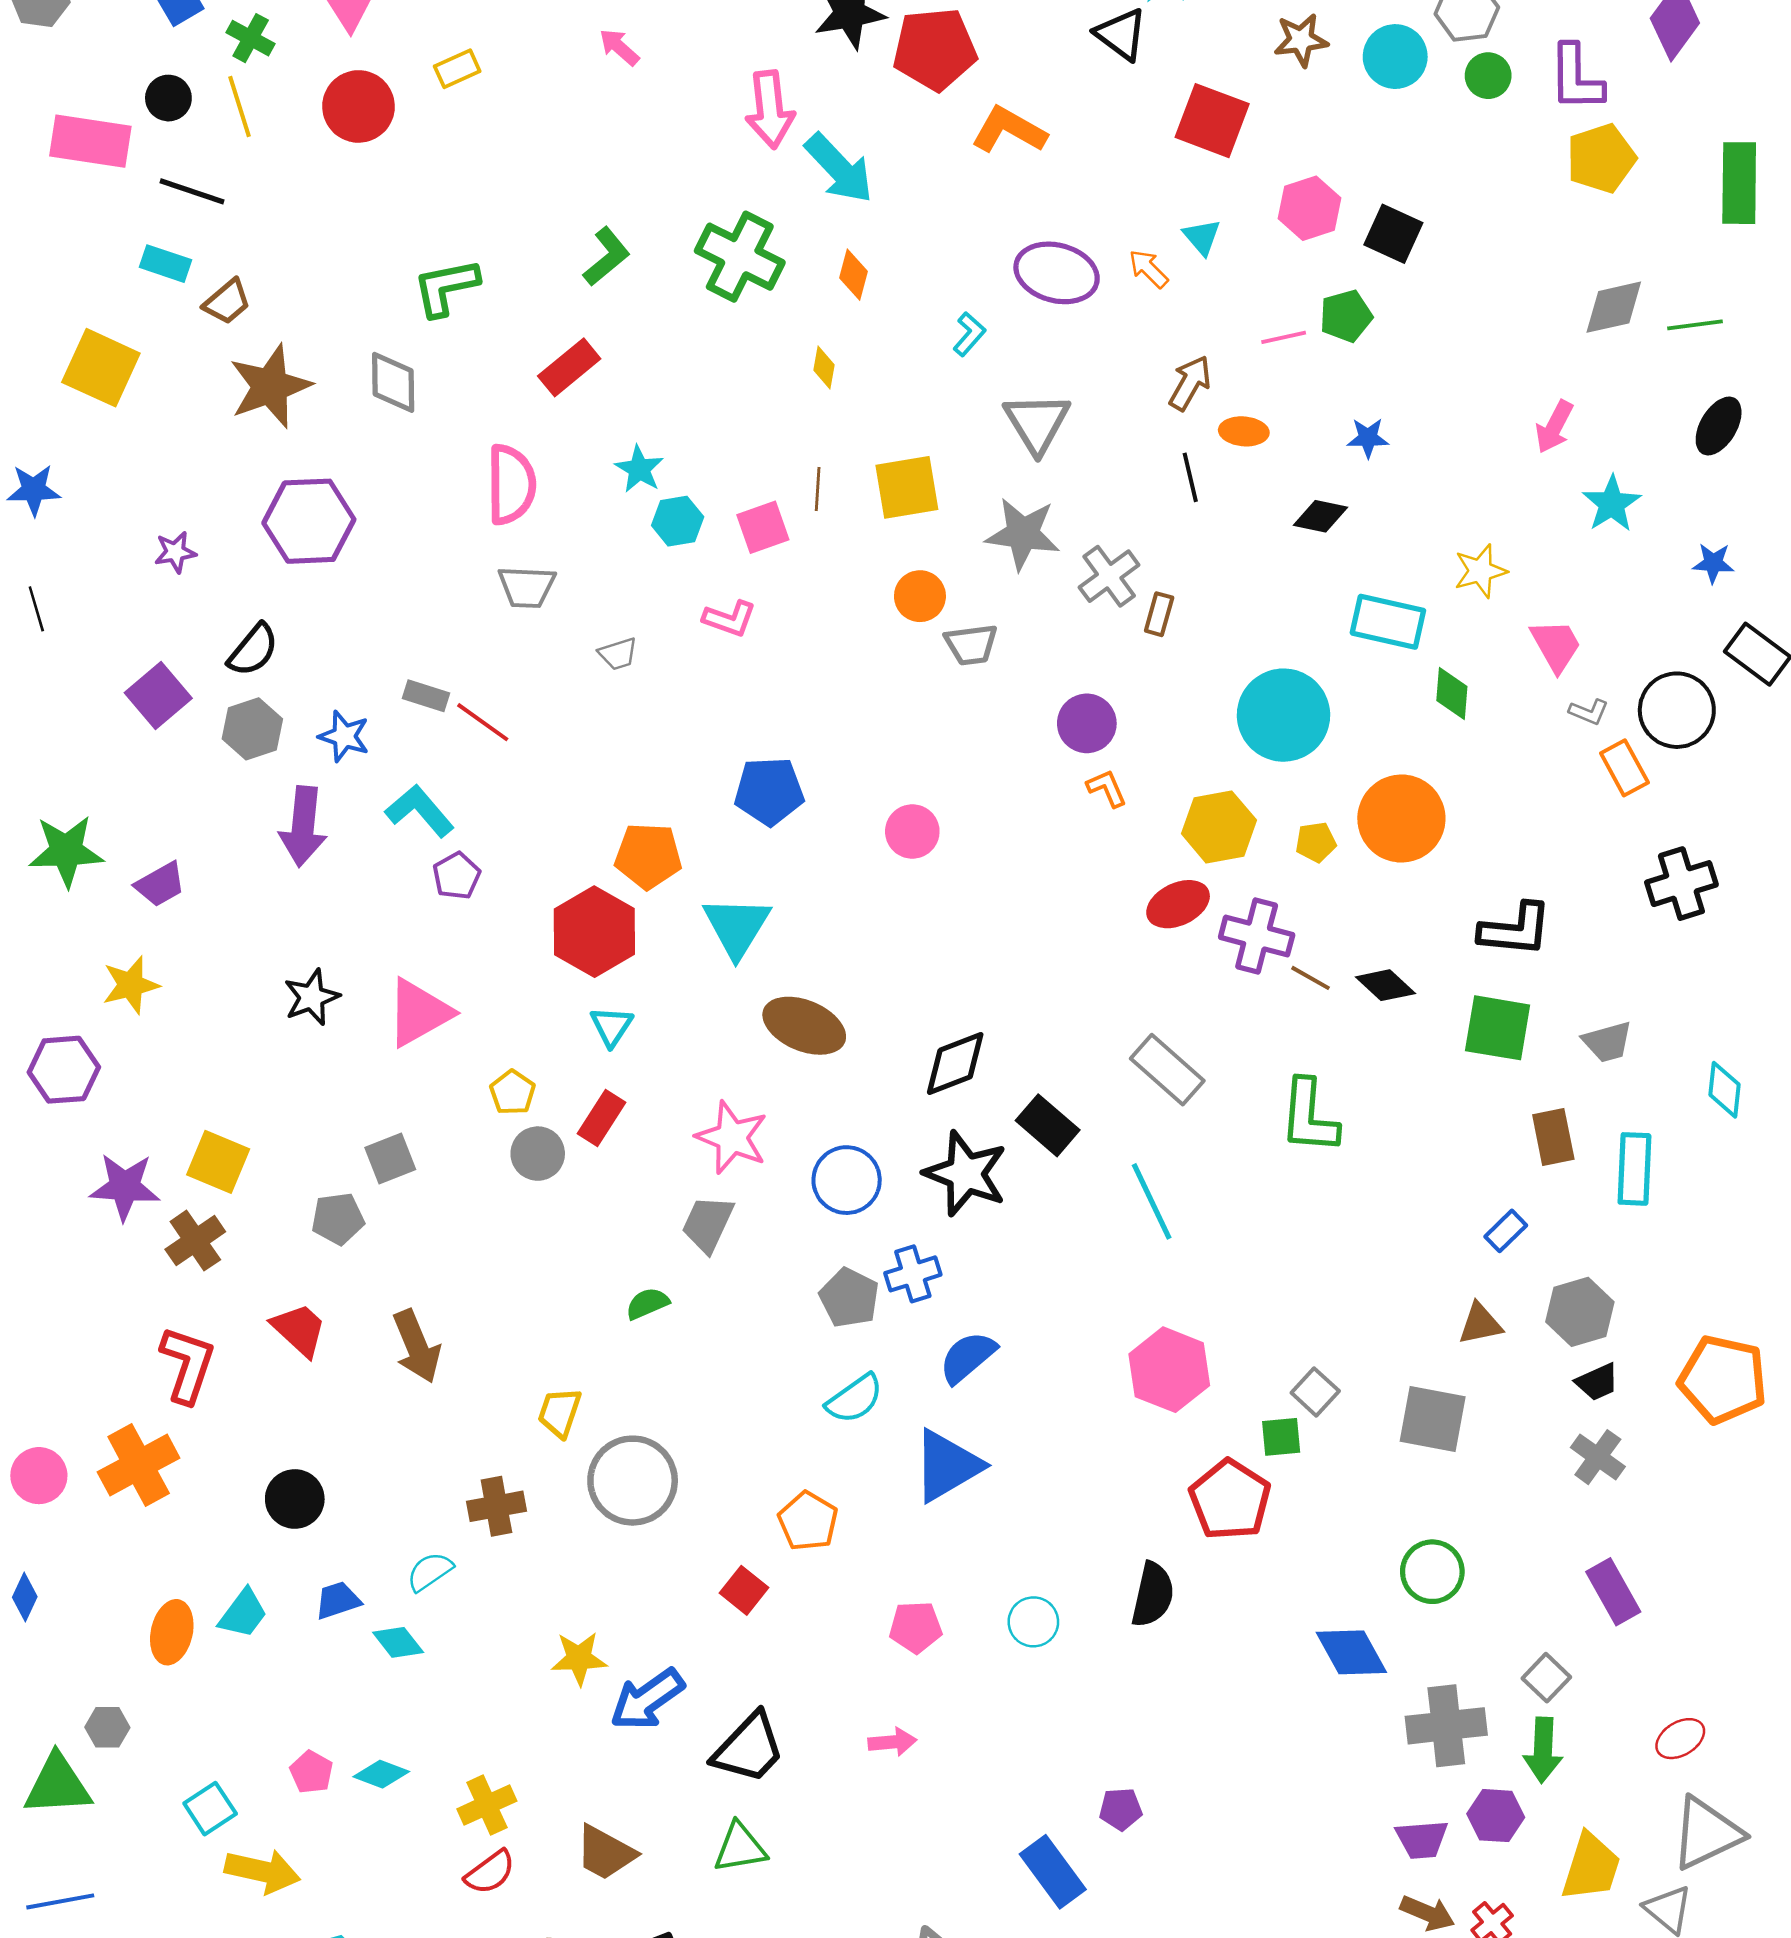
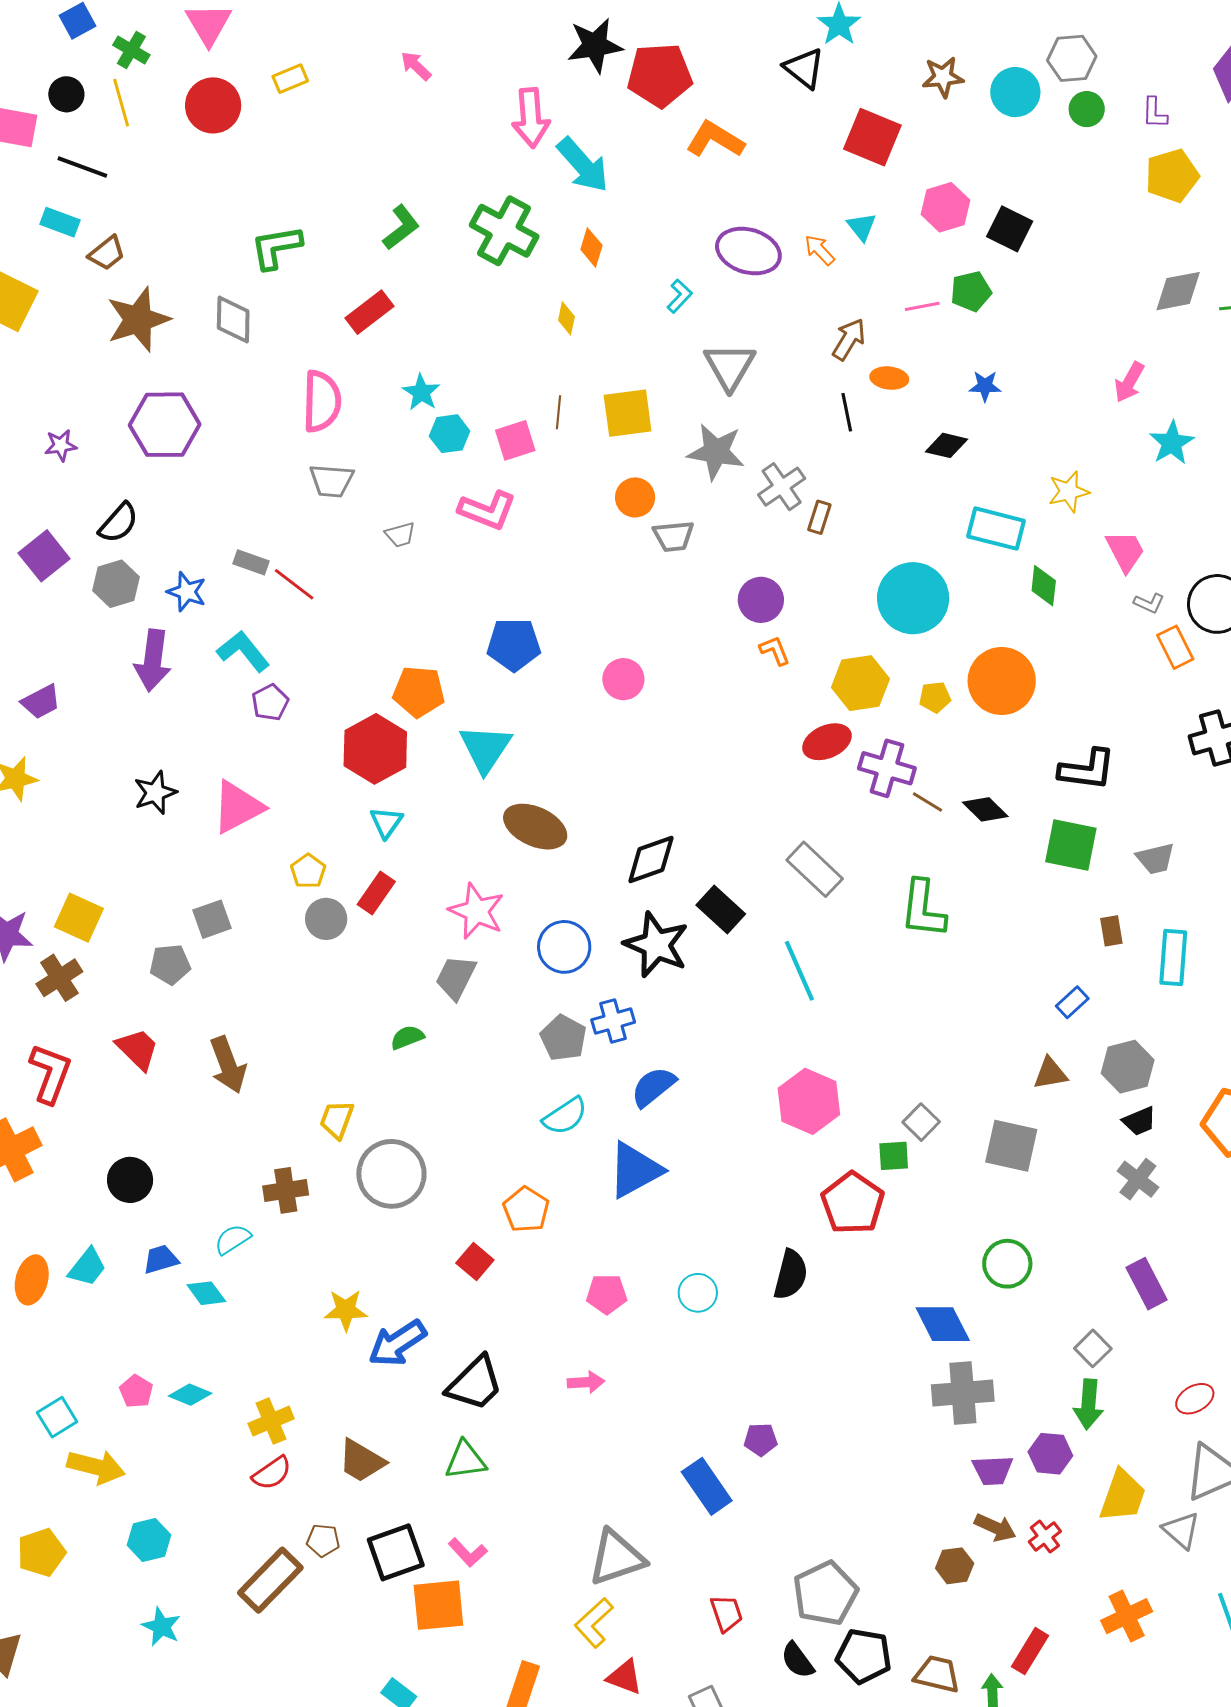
purple L-shape: (1576, 78) -> (1155, 113), size x0.6
pink L-shape: (730, 619) -> (487, 510), size x1.4
brown rectangle: (1553, 1137) -> (1111, 931), size x0.7
gray cross: (1446, 1726) -> (963, 1393), moved

